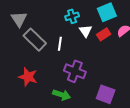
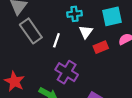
red rectangle: (104, 34) -> (101, 47), moved
red star: (28, 77) -> (14, 81), moved

